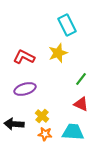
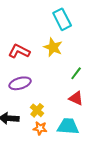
yellow star: (58, 53) -> (53, 47), turned -30

